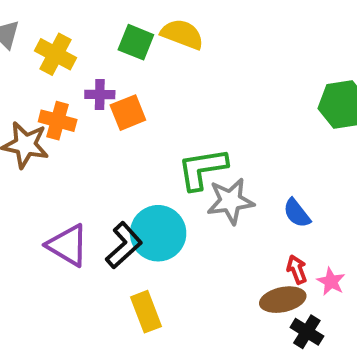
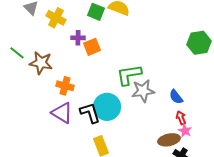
orange cross: (58, 121) -> (65, 86), moved
black L-shape: (124, 245) -> (90, 113), turned -65
red arrow: (297, 269) -> (181, 118), moved
pink star: (331, 281) -> (185, 131), moved

